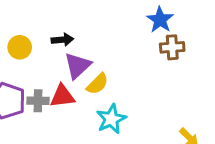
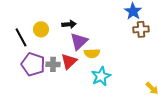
yellow semicircle: (97, 84) -> (92, 53), turned 42
red triangle: (62, 96) -> (69, 61), turned -36

